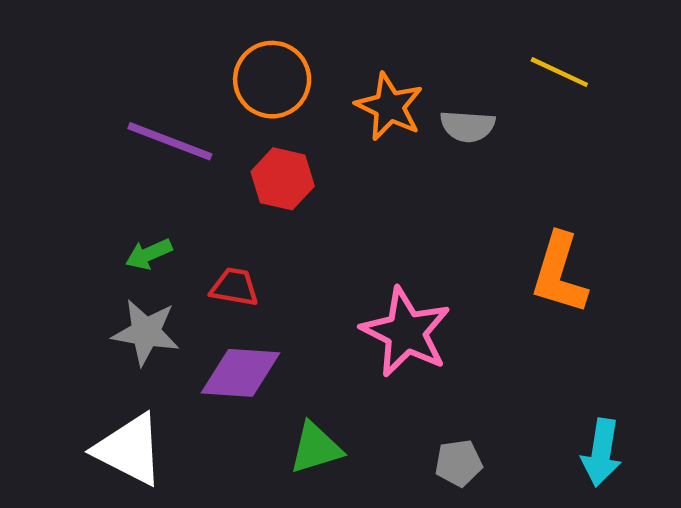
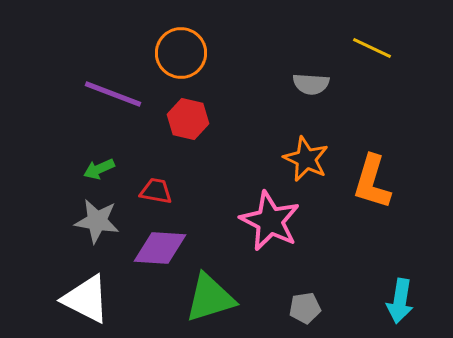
orange star: (389, 107) -> (306, 159), moved
green triangle: (316, 448) -> (210, 298), size x1.4

